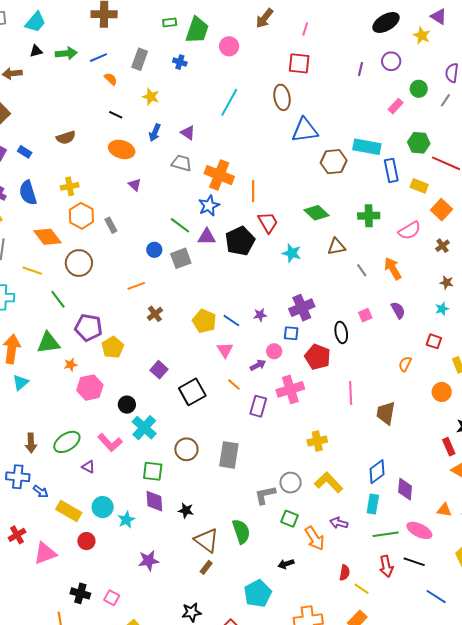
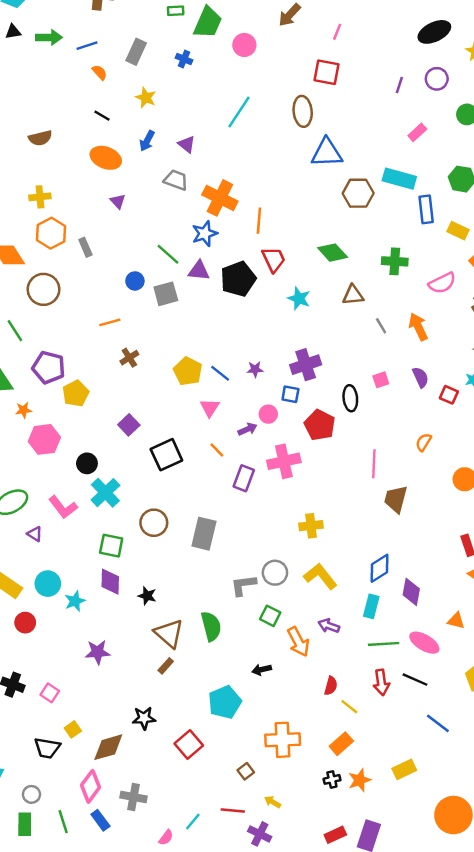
pink rectangle: (396, 106) -> (417, 132), moved
red square: (434, 341) -> (449, 395), moved
pink line: (351, 393) -> (374, 464), moved

